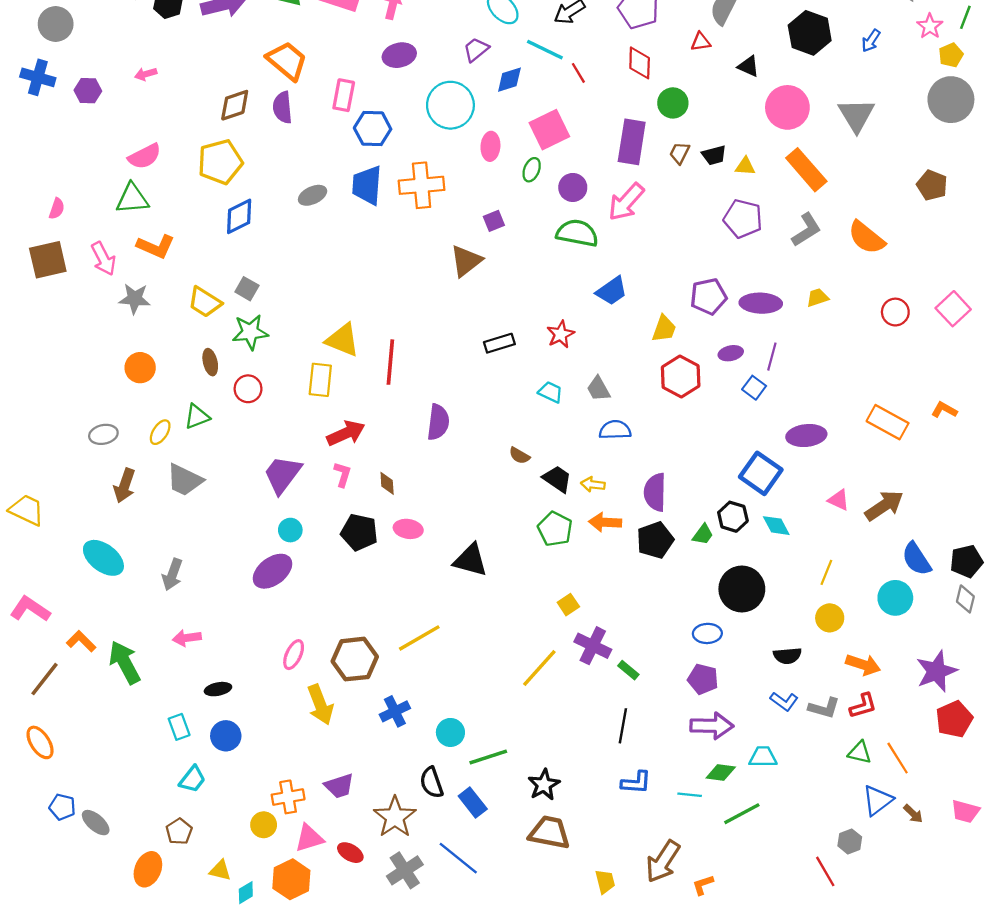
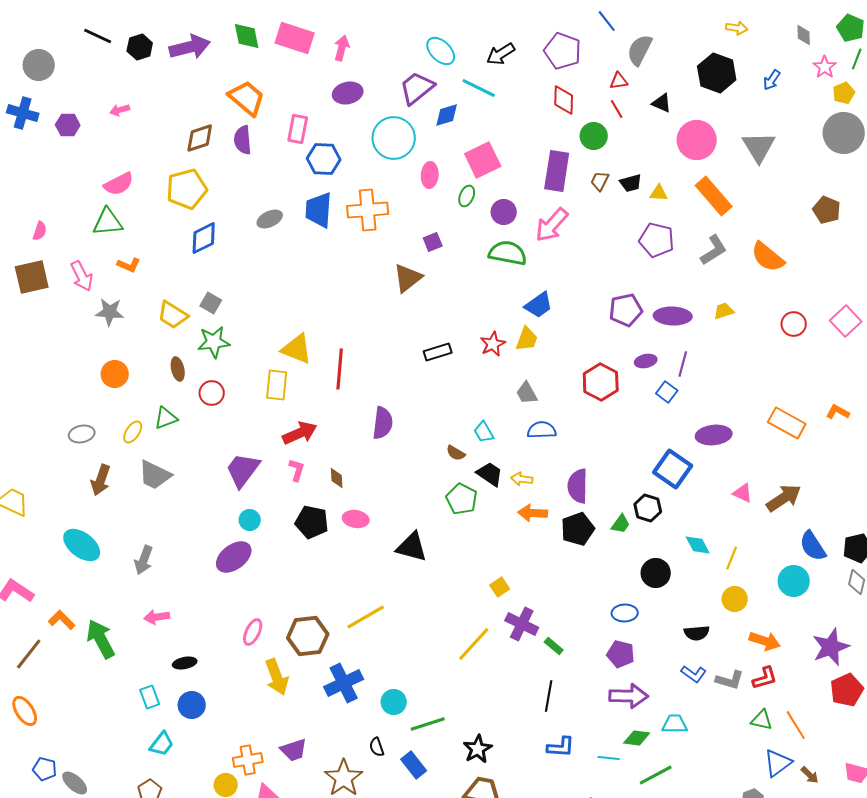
purple trapezoid: (476, 50) -> (417, 88), size x1.5
red line: (578, 73) -> (617, 109), moved
orange L-shape: (156, 246) -> (129, 265), size x0.7
yellow trapezoid: (664, 329) -> (527, 339), moved
cyan trapezoid: (551, 392) -> (484, 432), moved, turned -145
cyan diamond: (776, 526) -> (698, 545), moved
green pentagon: (555, 529) -> (462, 499), moved
black circle: (742, 589) -> (656, 573), size x0.7
blue cross: (395, 711) -> (344, 683), size x1.4
black semicircle: (432, 783) -> (377, 747), size x0.7

